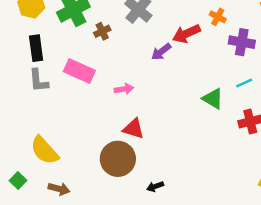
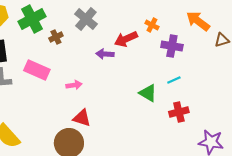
purple arrow: (161, 52) -> (105, 54), turned 42

